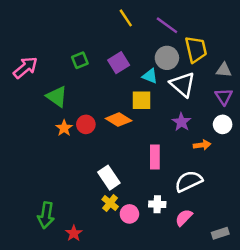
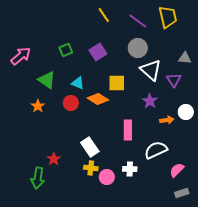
yellow trapezoid: (196, 49) -> (168, 17), moved
cyan triangle: (150, 76) -> (78, 83), moved
purple triangle: (224, 97) -> (174, 80), moved
white circle: (223, 124) -> (186, 112), moved
orange star: (64, 128) -> (38, 106), moved
yellow cross: (110, 203) -> (91, 168), turned -32
pink semicircle: (184, 218) -> (177, 170), moved
red star: (74, 233) -> (54, 159), moved

